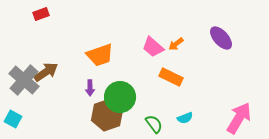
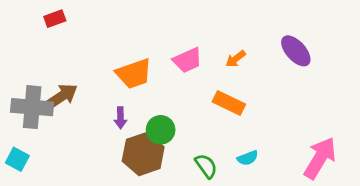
pink trapezoid: (153, 47) -> (187, 60), moved, turned -65
gray cross: (24, 80) -> (32, 107), turned -36
green circle: (120, 97) -> (161, 130), size x0.7

